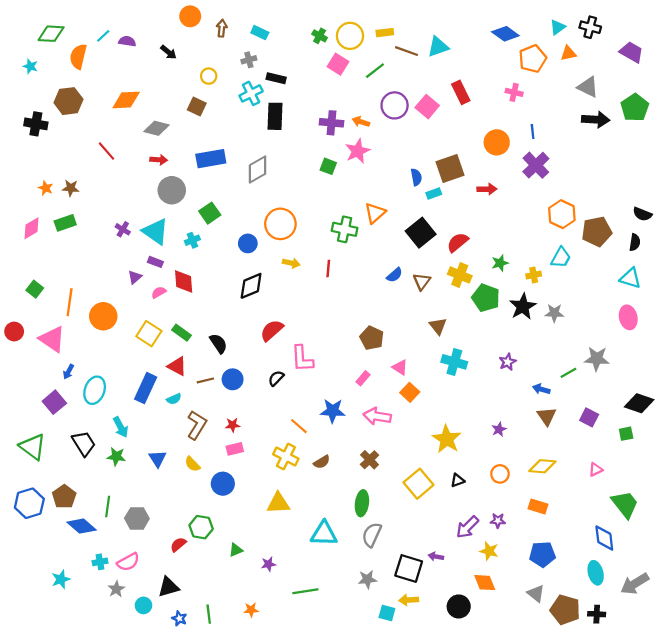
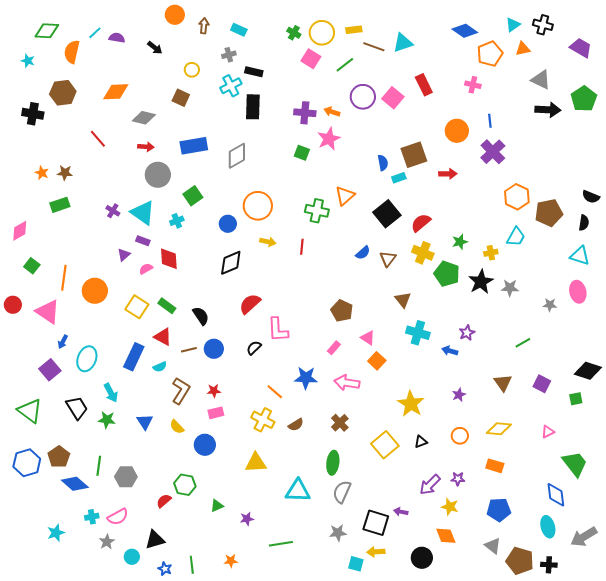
pink diamond: (32, 228) -> (20, 231), moved
gray star: (597, 359) -> (550, 305), moved, size x0.6
blue arrow: (541, 389) -> (450, 351), moved

